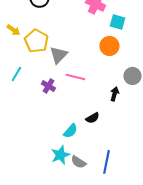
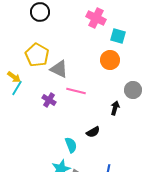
yellow arrow: (13, 30) -> (14, 77), moved
gray triangle: (58, 55) -> (59, 69), turned -48
cyan semicircle: (70, 131) -> (71, 145), turned -63

